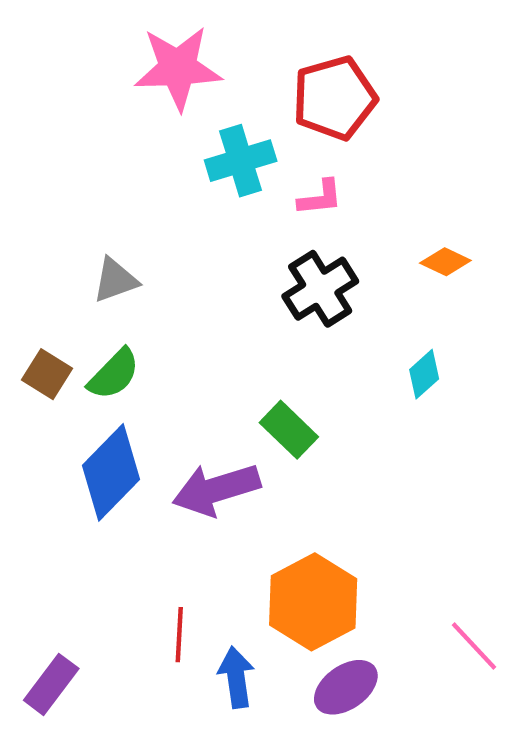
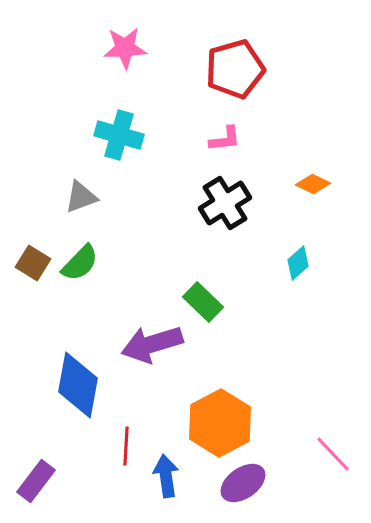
pink star: (178, 68) -> (125, 48), size x0.7
cyan cross: (241, 161) -> (119, 135), moved, turned 33
blue diamond: (111, 472) -> (78, 385), moved, turned -34

